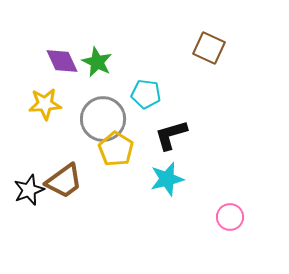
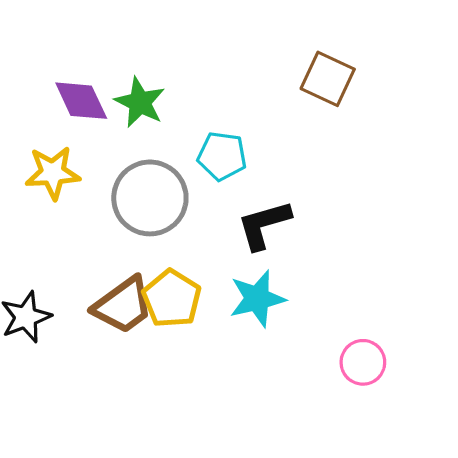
yellow pentagon: (116, 149) -> (172, 299), moved
brown trapezoid: (64, 181) -> (123, 305), moved

